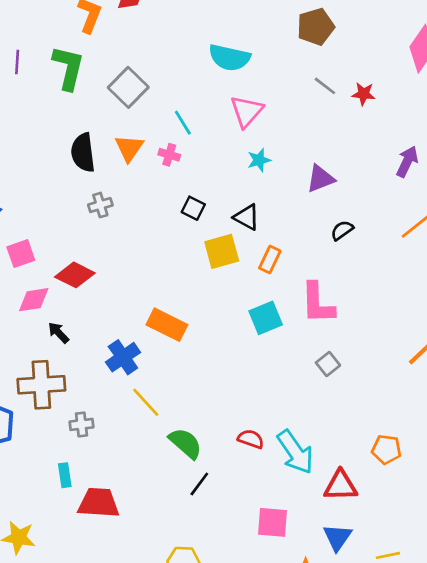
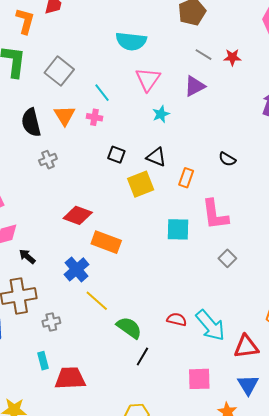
purple triangle: (320, 179) -> (195, 86), moved
black semicircle: (342, 230) -> (227, 159), turned -108
orange rectangle: (270, 259) -> (186, 178), moved
red diamond: (75, 275) -> (78, 215), moved
cyan square: (266, 318) -> (178, 229), turned 30

